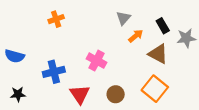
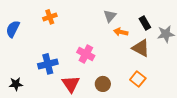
orange arrow: (136, 36) -> (121, 32), turned -128
blue semicircle: (15, 56) -> (13, 29), moved, turned 102
orange square: (155, 89) -> (138, 79), size x0.7

